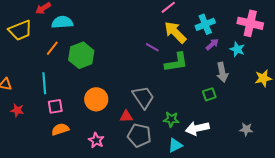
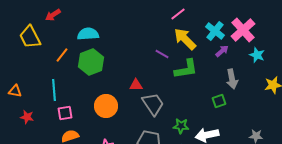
cyan semicircle: (62, 22) -> (88, 34), moved
pink cross: (250, 23) -> (243, 30), moved, turned 35
cyan cross: (205, 24) -> (215, 31), turned -30
yellow trapezoid: (20, 30) -> (30, 37), turned 85
cyan star: (237, 49) -> (257, 55), moved
red triangle: (126, 116) -> (136, 85), moved

